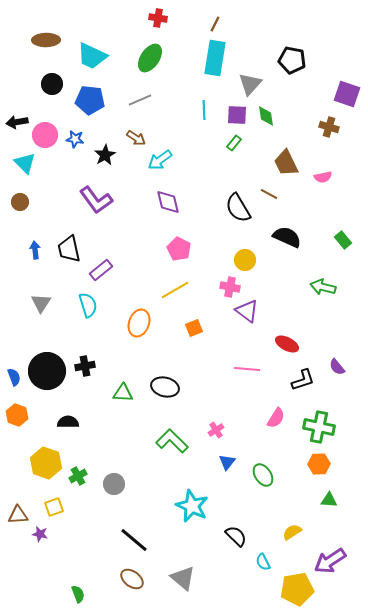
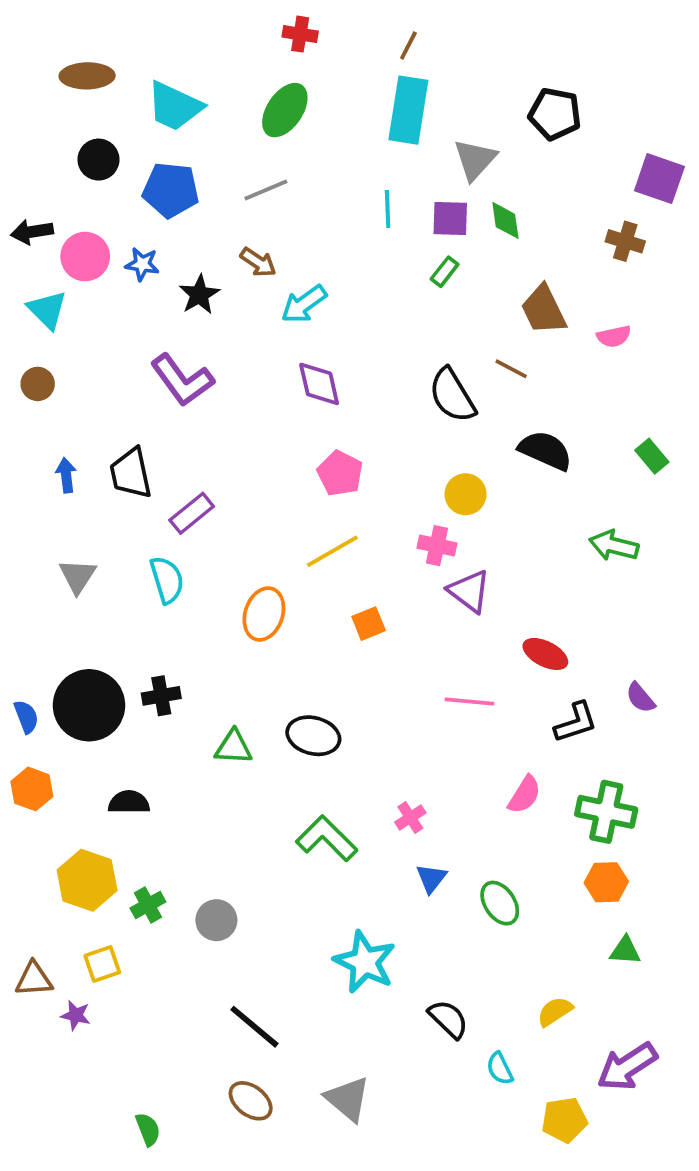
yellow pentagon: (297, 589) -> (564, 1120), size x0.7

